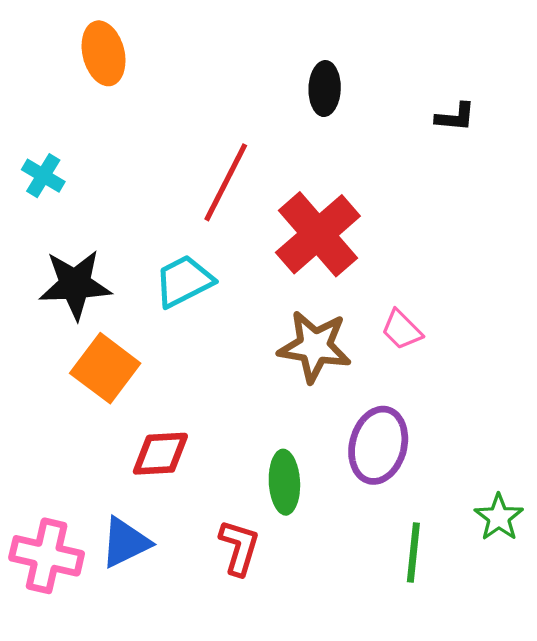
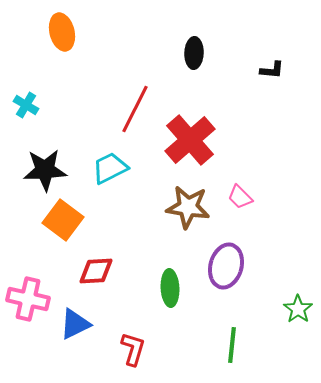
red L-shape: (239, 547) -> (133, 349), moved
green line: (413, 552) -> (232, 345), moved
pink cross: (47, 556) -> (28, 299), moved

